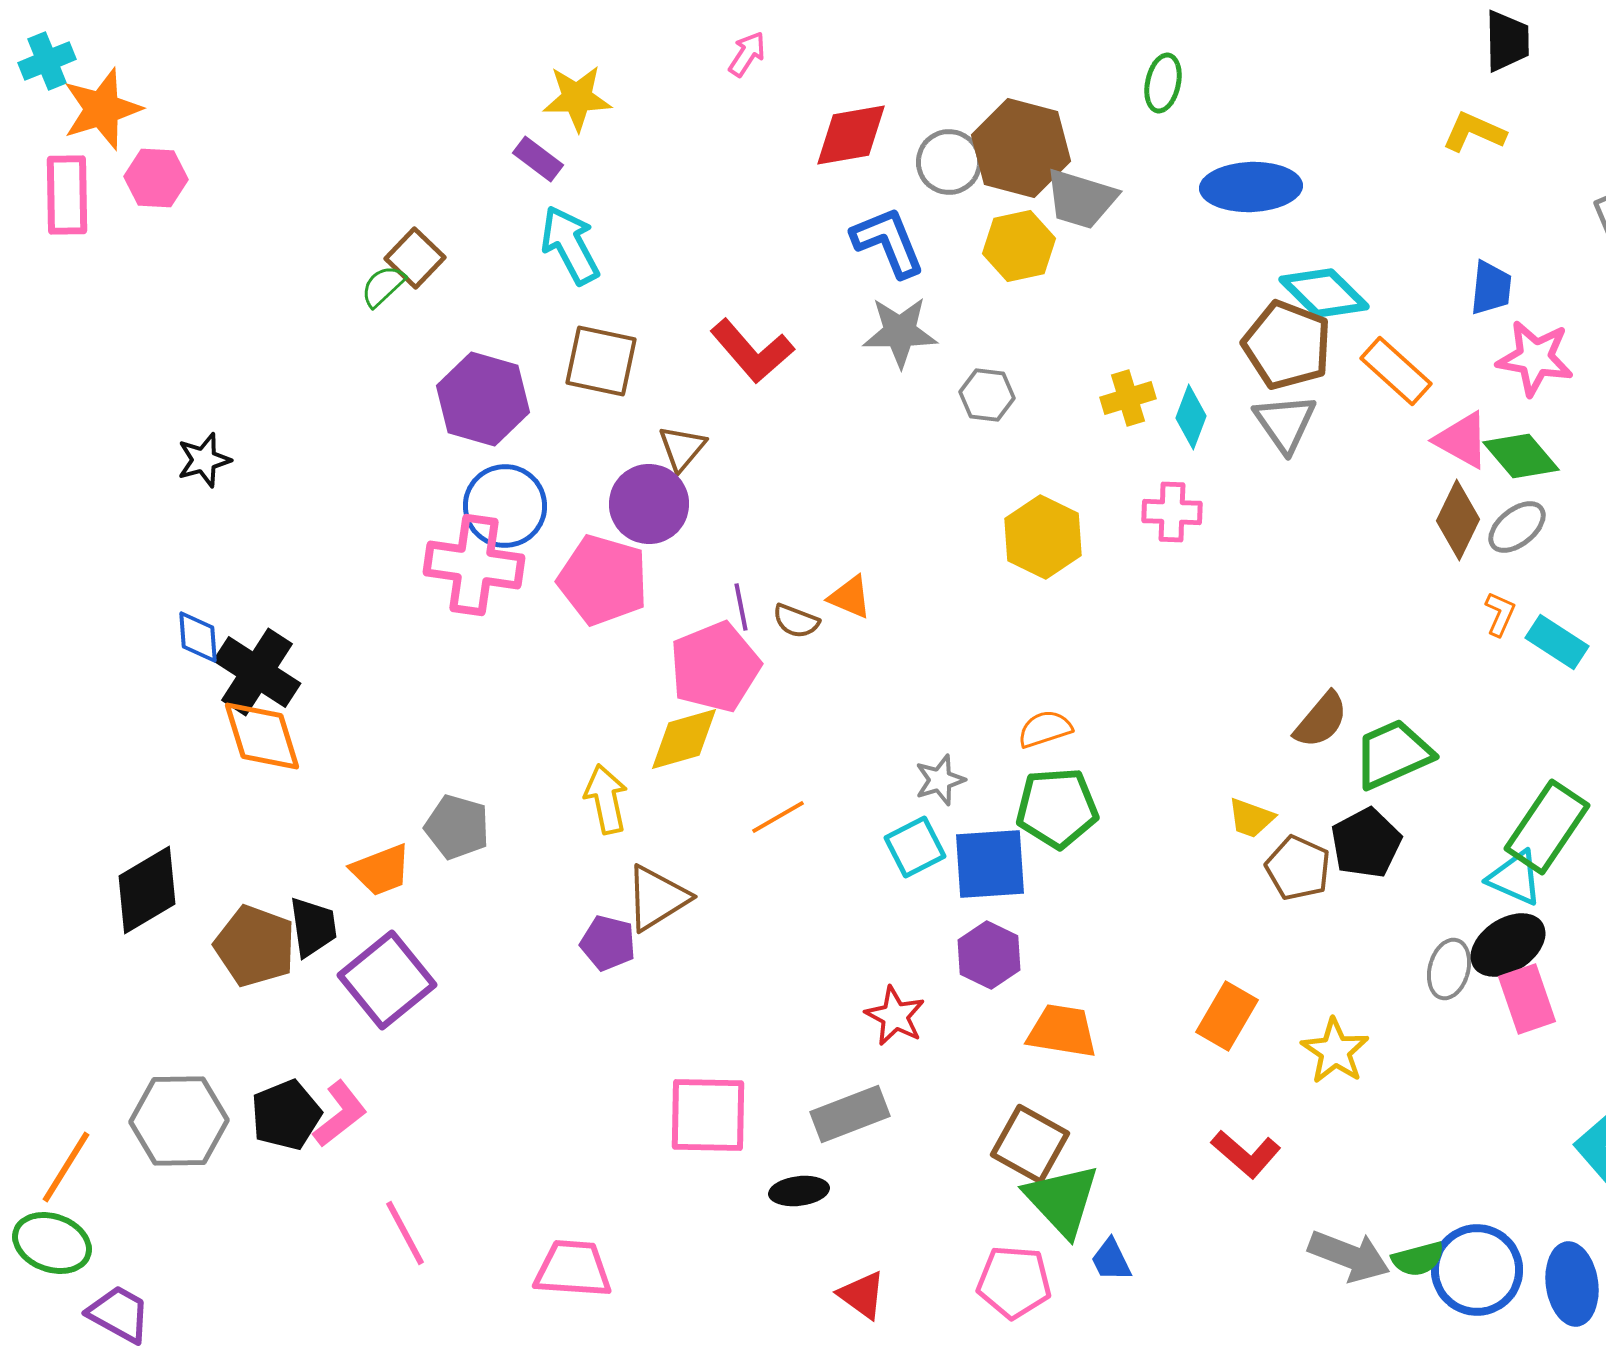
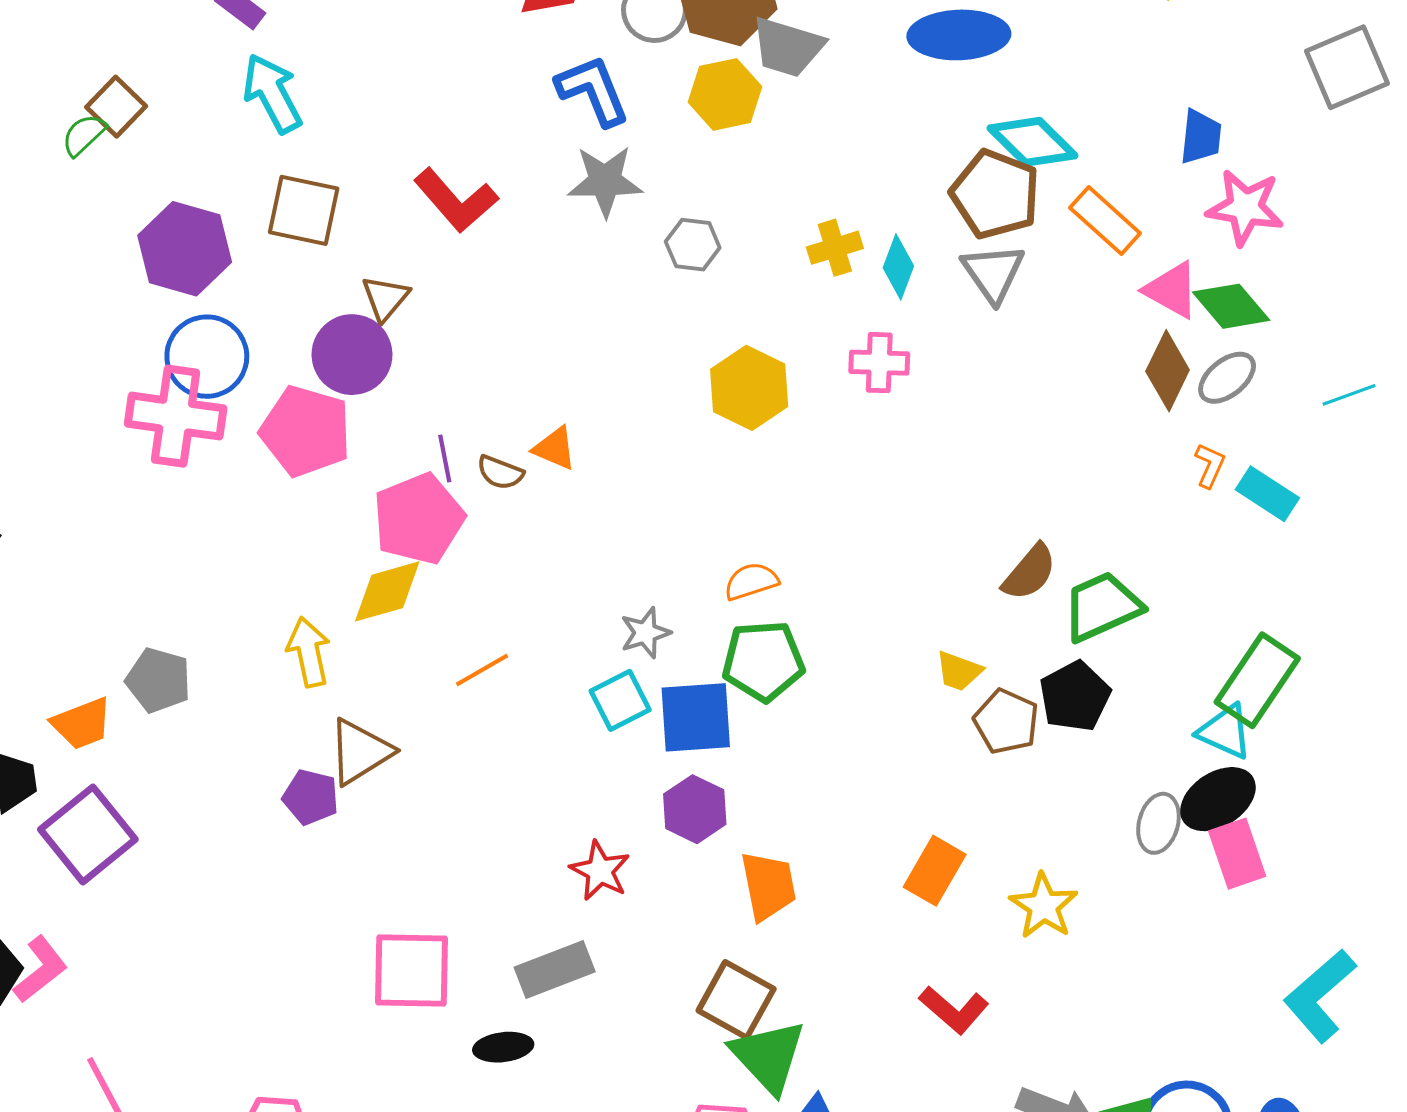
orange trapezoid: (1062, 1031) -> (768, 886), turned 70

